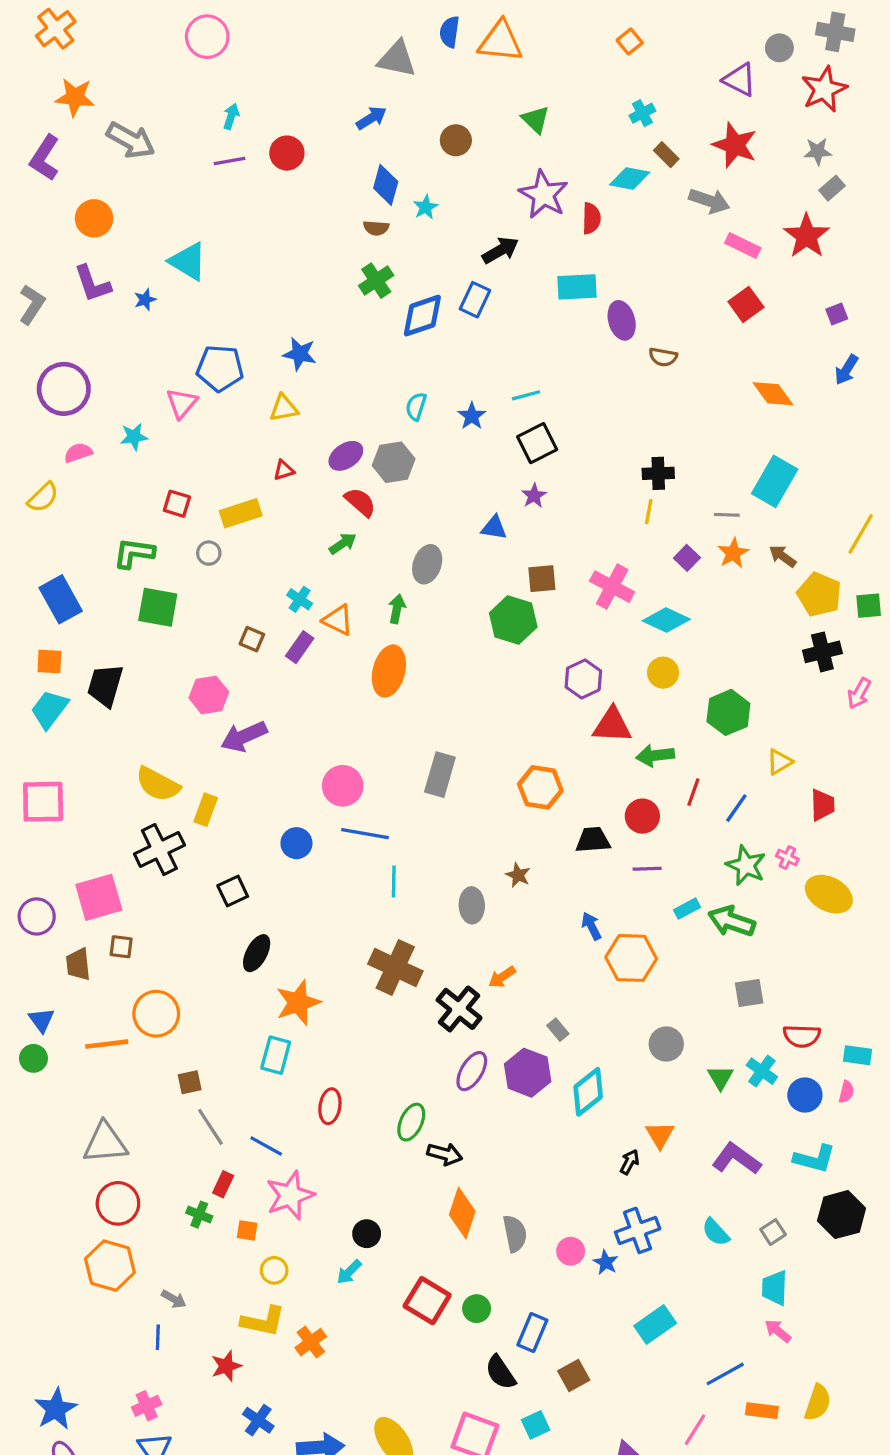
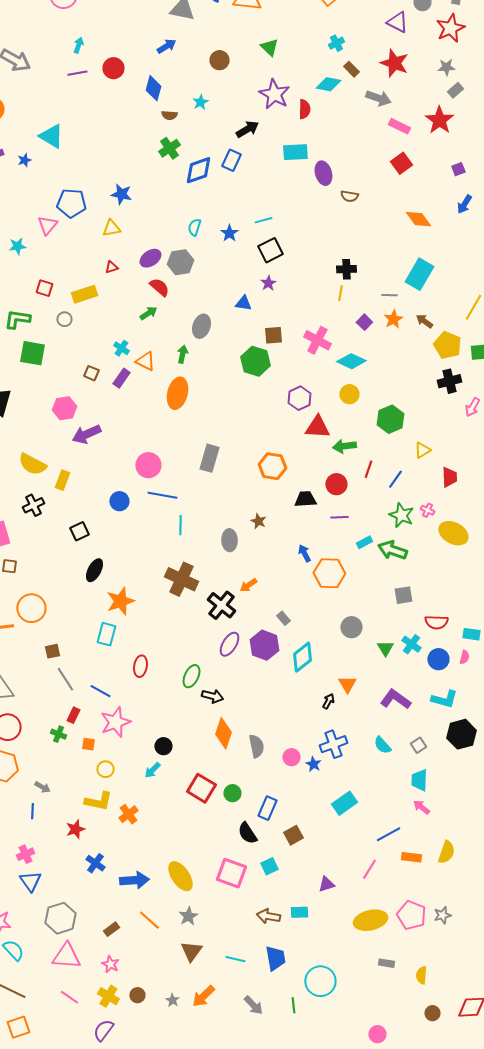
blue diamond: (386, 185) -> (153, 88), moved
black cross: (159, 850) -> (33, 505), size x0.7

